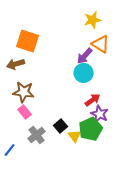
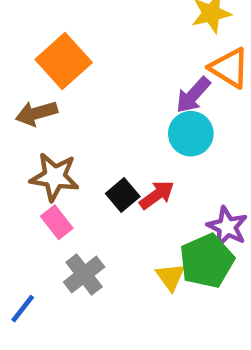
orange square: (28, 41) -> (64, 61), turned 30
red arrow: (93, 100) -> (157, 195), moved
black square: (61, 126) -> (123, 195), moved

